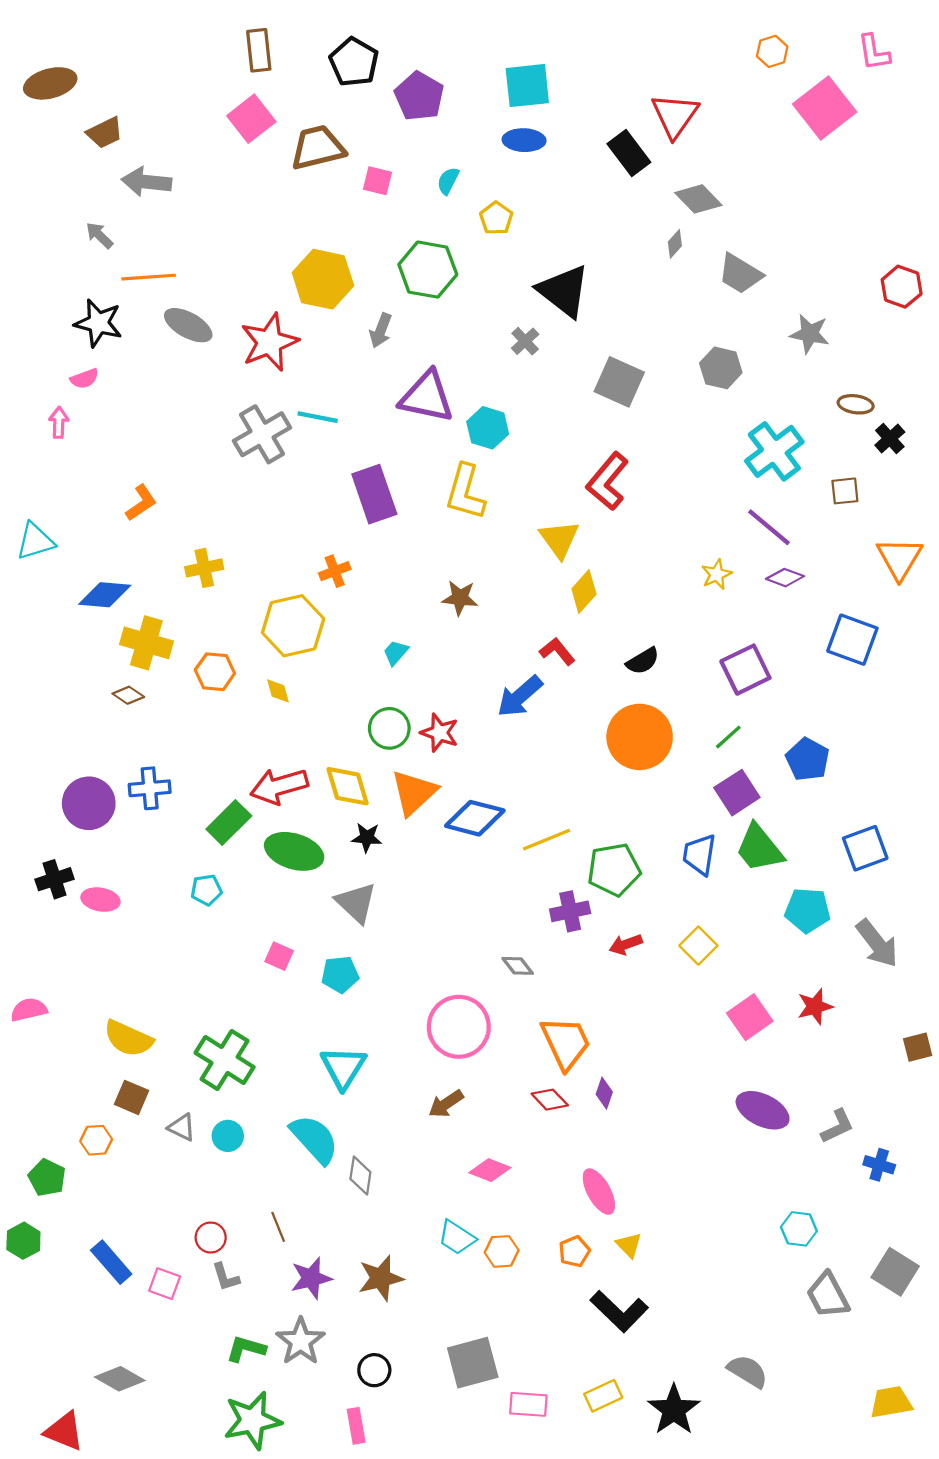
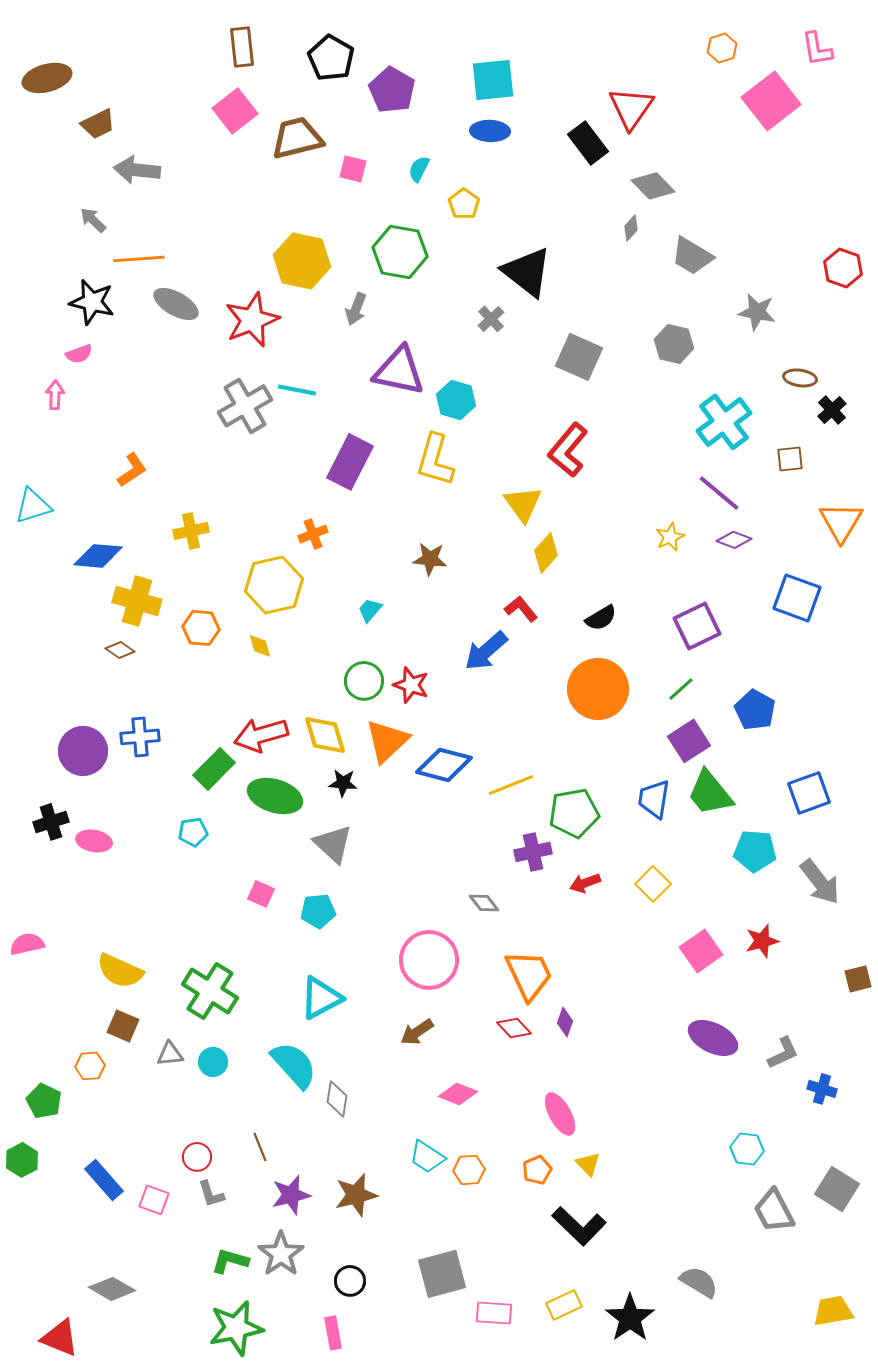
purple rectangle: (374, 494) -> (350, 462), turned 46
cyan triangle: (343, 1067) -> (321, 998), turned 30
gray triangle: (182, 1127) -> (170, 1054), turned -32

